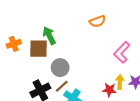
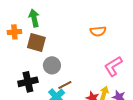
green arrow: (49, 36) -> (34, 18), moved
brown line: (62, 86) -> (65, 85), moved

